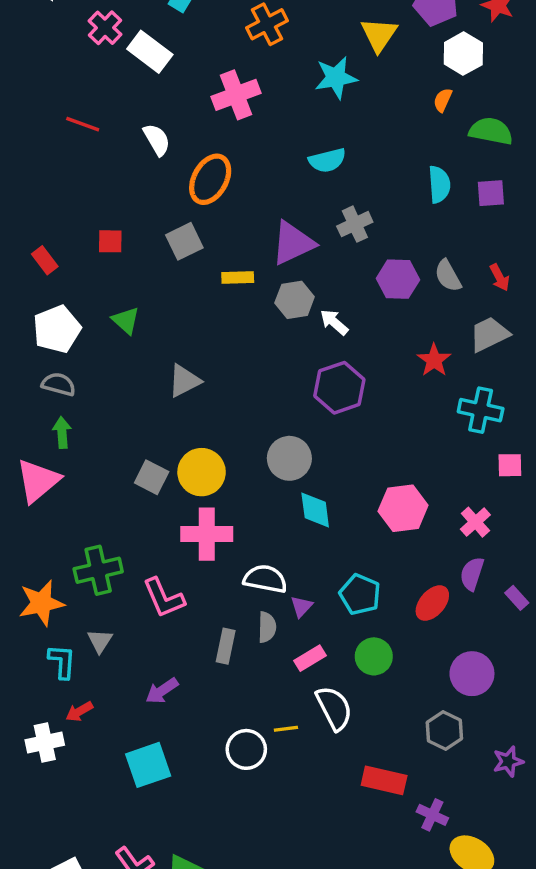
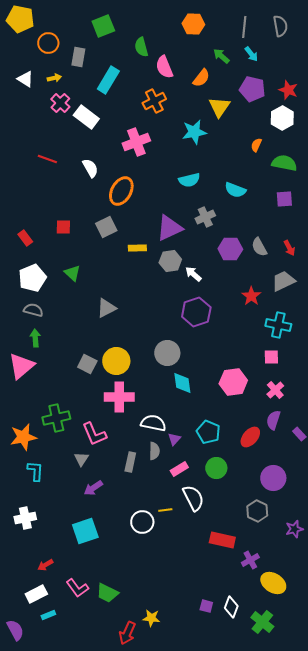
white hexagon: (463, 54) -> (282, 118), moved
cyan semicircle: (439, 184) -> (235, 190), moved, turned 115
pink square: (510, 465) -> (271, 357), moved
gray triangle: (100, 641) -> (81, 459), moved
red arrow: (79, 712) -> (45, 565), moved
purple cross: (432, 815) -> (250, 560), turned 36

